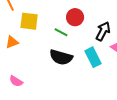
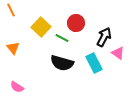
yellow square: (29, 21) -> (41, 27), moved, turned 36
orange triangle: (12, 42) -> (13, 48), turned -48

